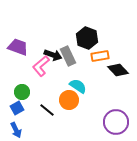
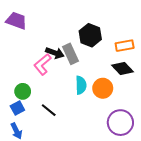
purple trapezoid: (18, 47) -> (16, 21), moved
orange rectangle: (100, 56) -> (125, 46), moved
cyan semicircle: (78, 86) -> (81, 85), turned 54
orange circle: (69, 100) -> (103, 88), moved

